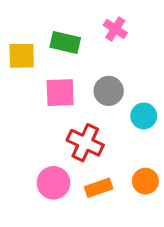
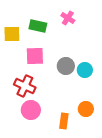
gray circle: (109, 91) -> (66, 66), moved
red cross: (85, 143) -> (25, 86), moved
orange rectangle: (99, 188) -> (64, 121), moved, turned -63

